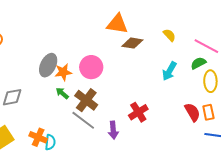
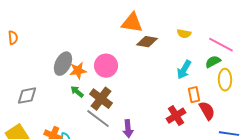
yellow semicircle: (169, 35) -> (184, 34), turned 144
red cross: (138, 112) -> (176, 116), moved
orange rectangle: (208, 112) -> (194, 95), moved

